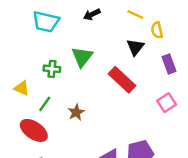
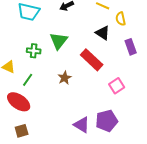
black triangle: (135, 47) -> (103, 33), turned -35
pink square: (167, 103) -> (117, 86), moved
brown star: (76, 112) -> (65, 78), moved

